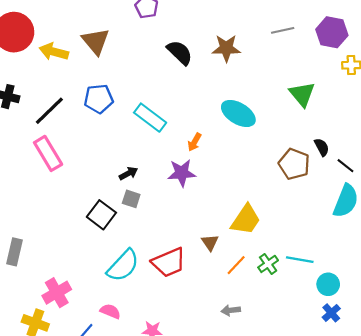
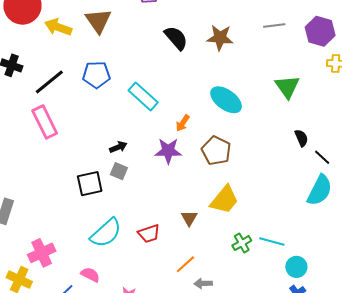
brown pentagon: (294, 164) -> (216, 151), moved
black square: (101, 215) -> (90, 184), turned 36
red trapezoid: (169, 262) -> (149, 234), size x0.7
orange line: (236, 265) -> (185, 264), moved

